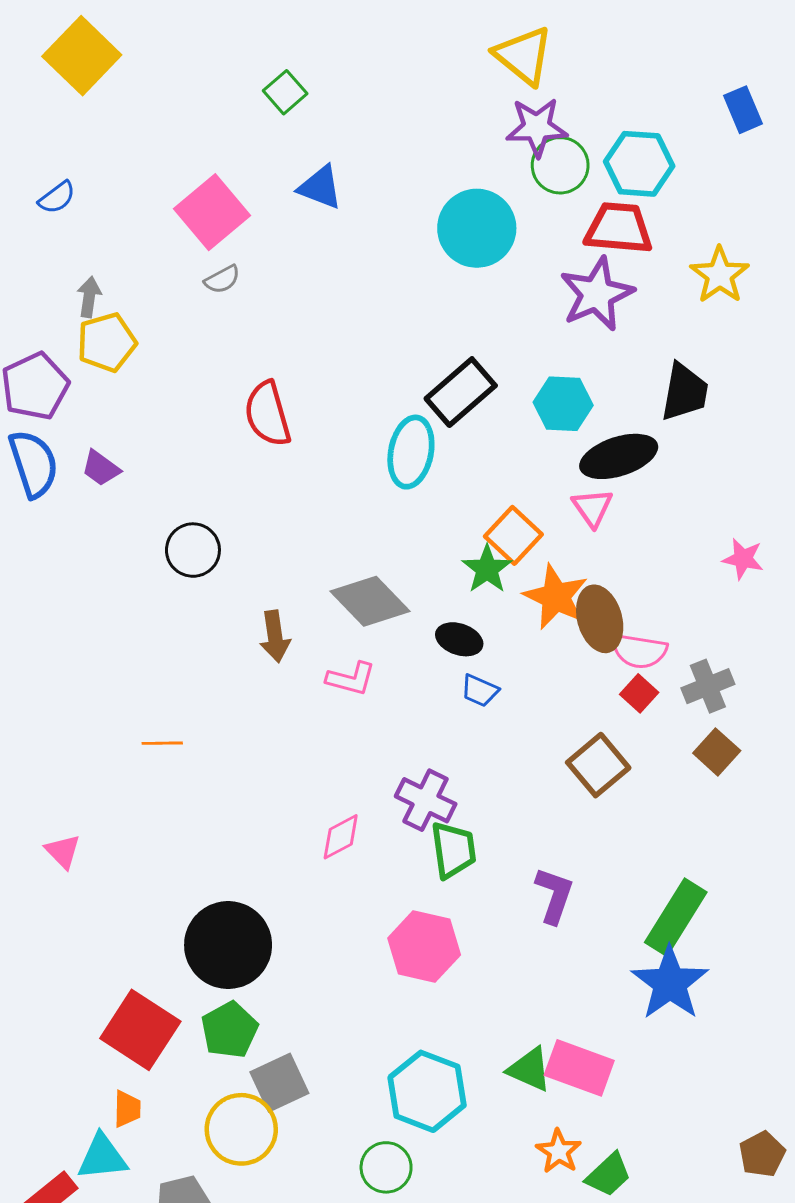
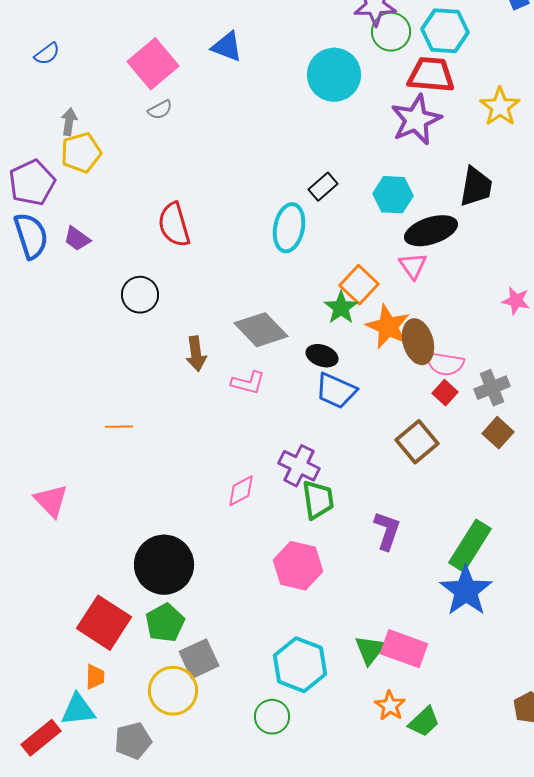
black rectangle: (461, 392) -> (323, 187), size x0.6
red semicircle: (268, 414) -> (174, 225), moved
blue trapezoid: (480, 690) -> (336, 391), size x1.6
pink triangle: (63, 851) -> (51, 501), size x1.4
green triangle: (529, 1069) -> (370, 650), turned 44

